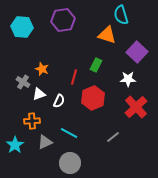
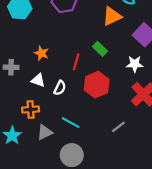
orange triangle: (107, 35) -> (112, 16), turned -42
green rectangle: (96, 65) -> (100, 49), turned -72
gray cross: (23, 82) -> (11, 67), moved, turned -32
white triangle: (39, 94) -> (38, 80), turned 40

